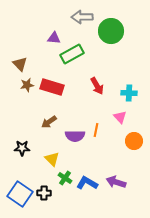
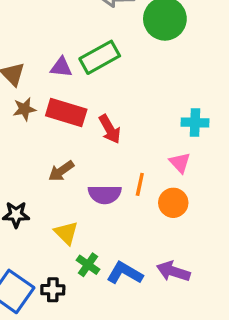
purple triangle: (54, 38) -> (61, 67), moved
red arrow: (97, 86) -> (110, 129), moved
orange circle: (134, 141) -> (173, 203), moved

